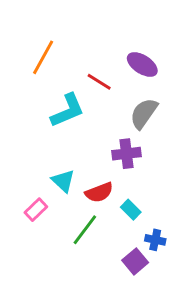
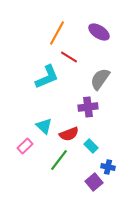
orange line: (43, 57) -> (57, 33), moved
purple ellipse: (142, 64) -> (99, 32), moved

